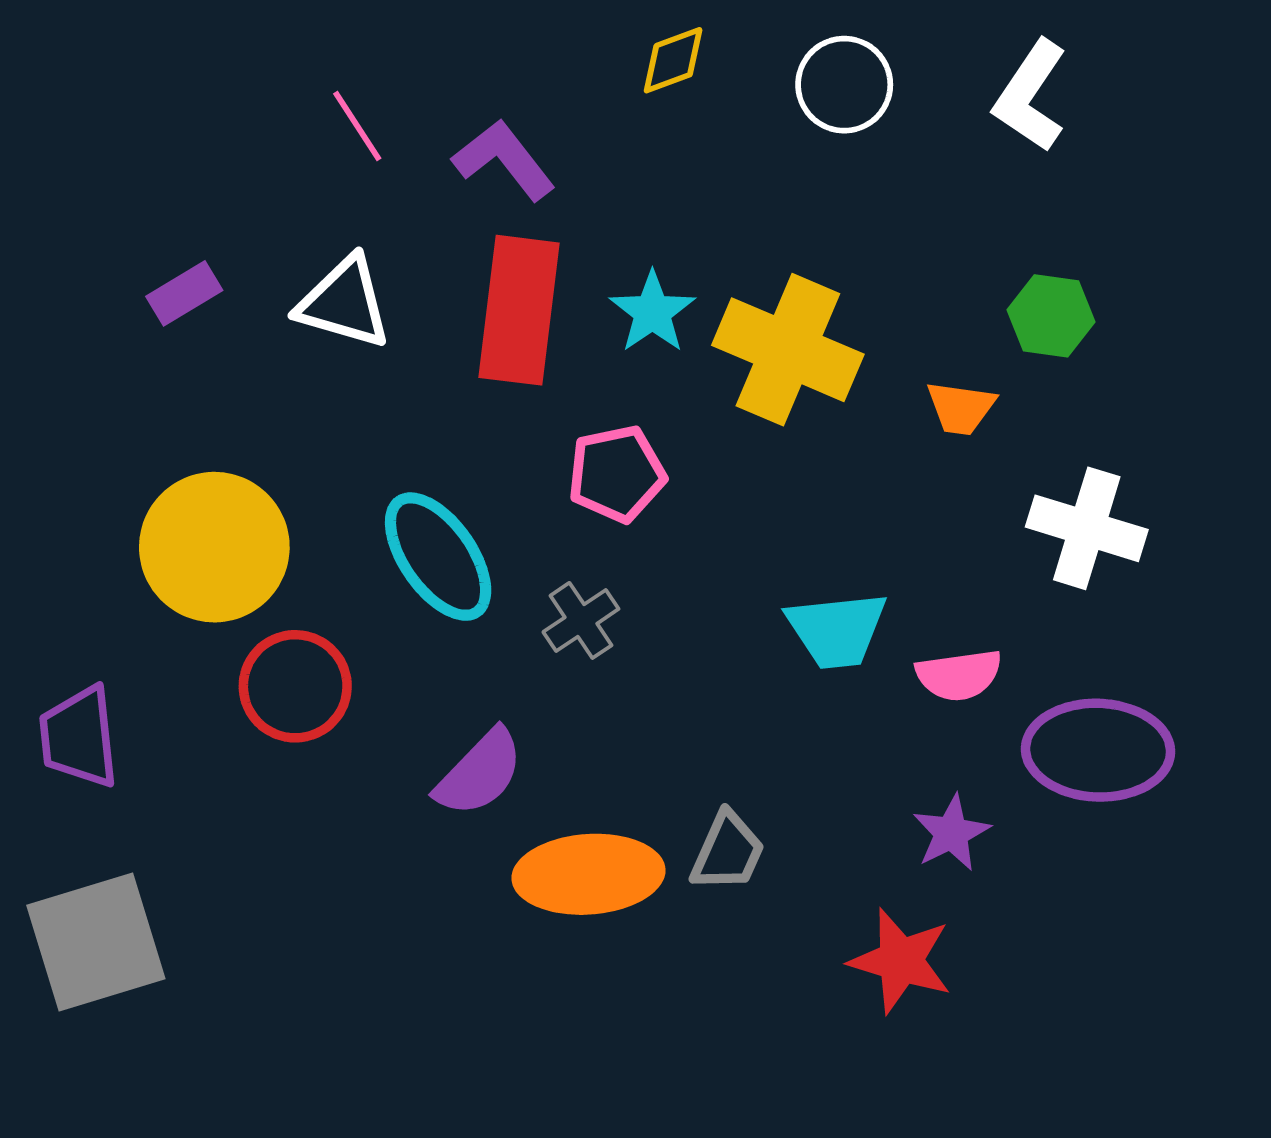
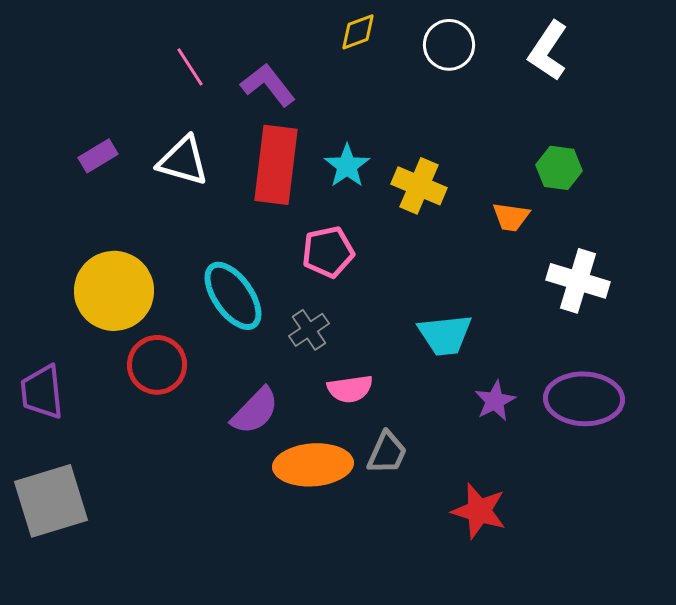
yellow cross: (788, 350) -> (419, 186), size x0.7
pink semicircle: (959, 675) -> (350, 389), moved
purple star: (951, 833) -> (495, 401), moved

